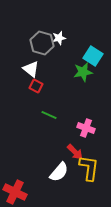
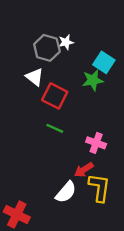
red square: (36, 86) -> (55, 96), moved, size x1.6
red arrow: (75, 152) -> (84, 170), turned 102

